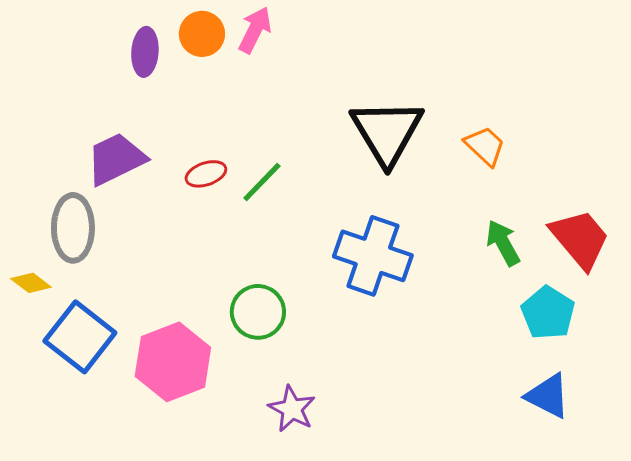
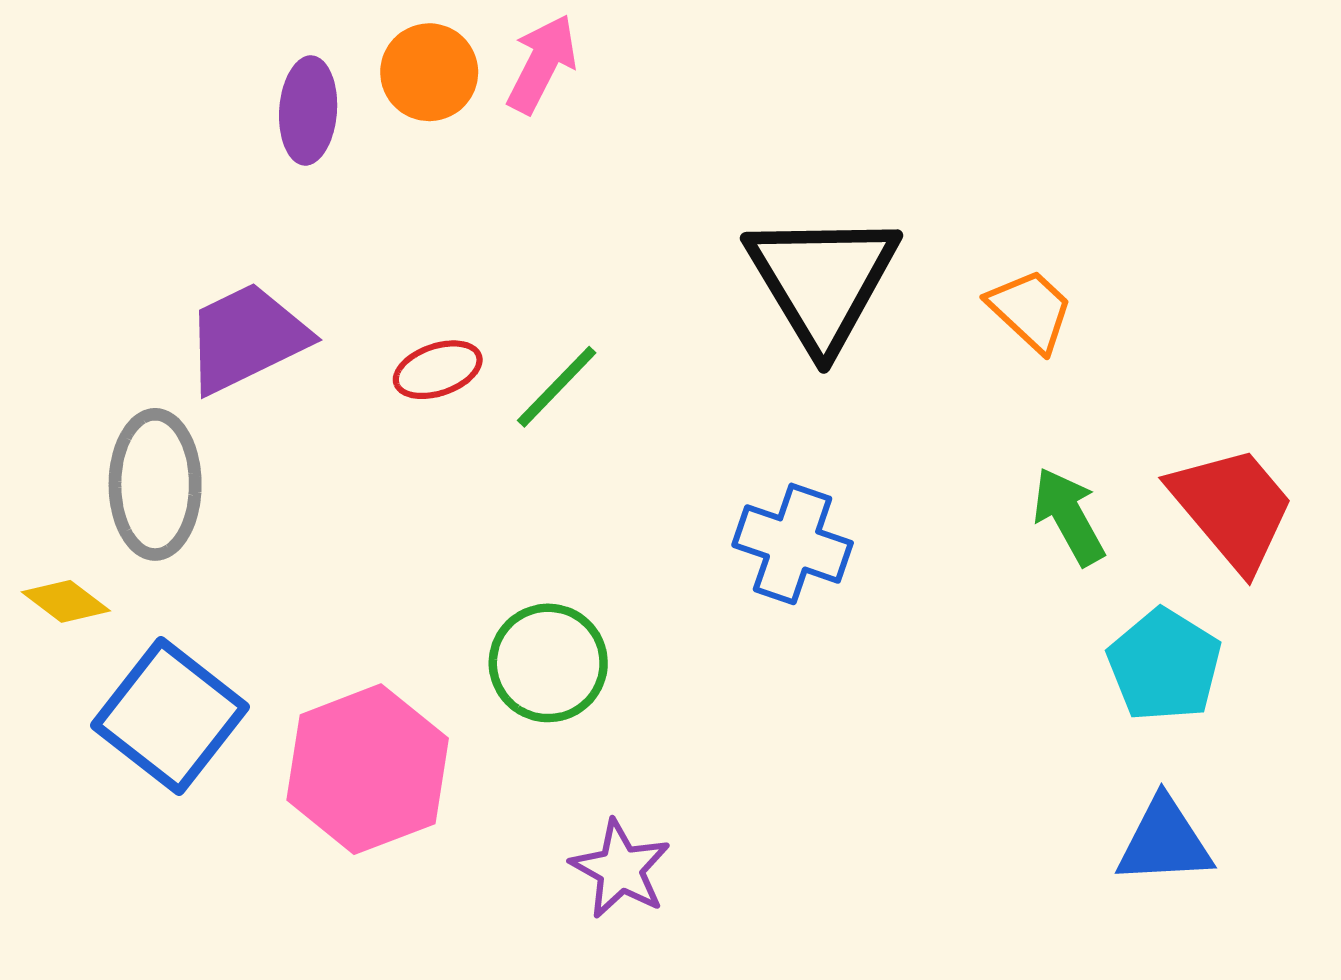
blue cross: (373, 256) -> (793, 544), size x0.7
blue triangle: (548, 396) -> (1164, 841), turned -30

